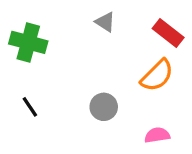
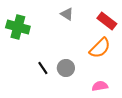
black line: (30, 107) -> (43, 68), moved

